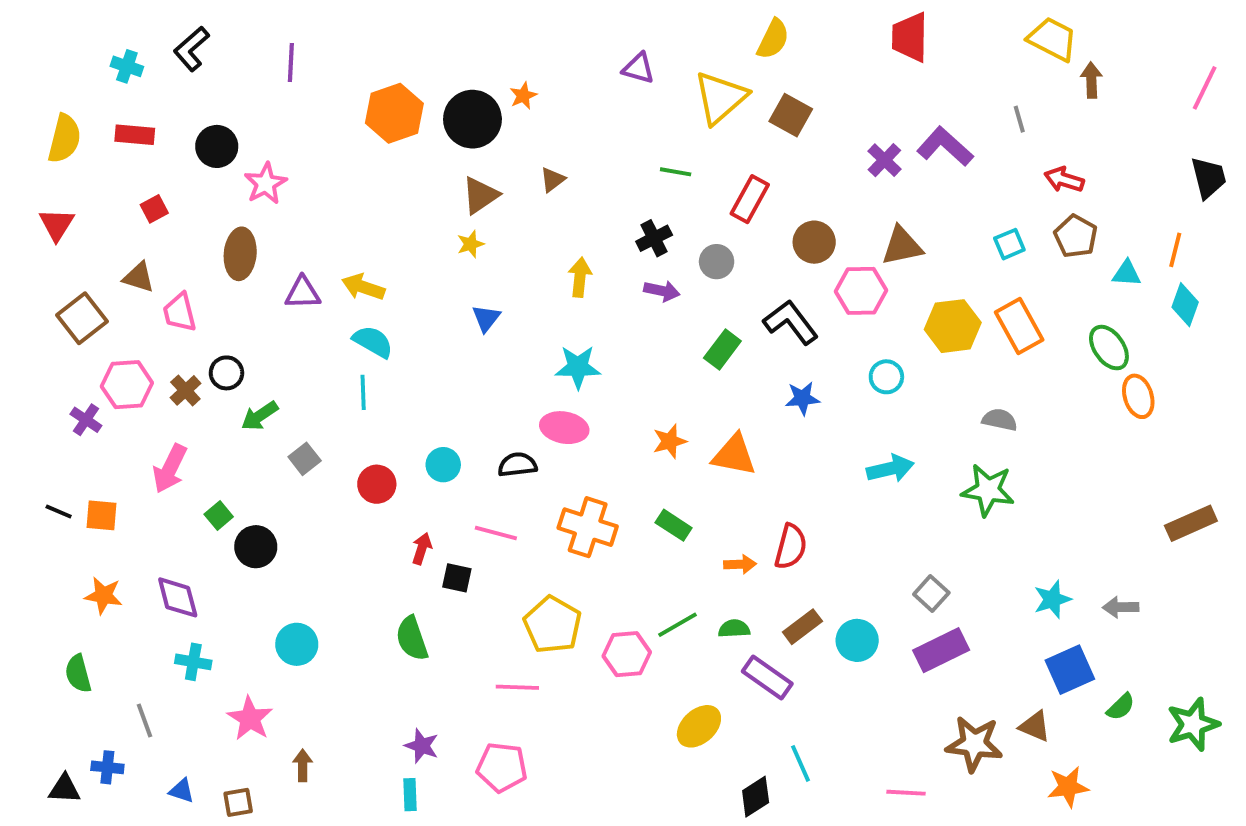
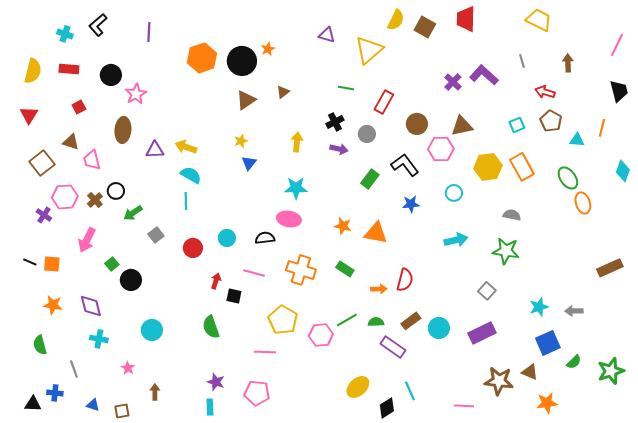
brown arrow: (1091, 80) -> (568, 63), moved
brown square: (791, 115) -> (425, 27), moved
yellow star: (471, 244) -> (241, 141), moved
cyan diamond: (1185, 305) -> (623, 171), moved
orange star: (670, 441) -> (343, 226), turned 30
gray square: (931, 594) -> (487, 291), moved
pink star: (250, 718) -> (128, 368), size x0.6
yellow ellipse: (699, 726) -> (358, 387), moved

